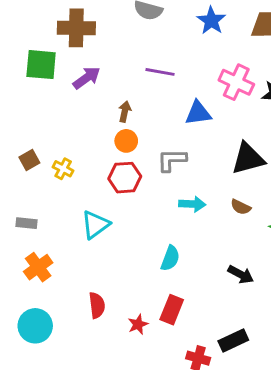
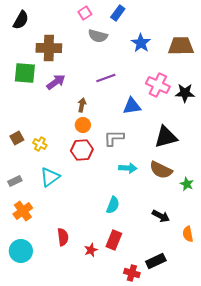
purple line: (160, 72) -> (106, 78), turned -30
brown semicircle: (241, 207) -> (161, 170), size x1.6
gray rectangle: (26, 223) -> (15, 181), turned -32
cyan triangle: (95, 225) -> (50, 177), moved

